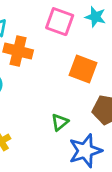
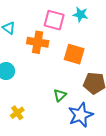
orange cross: (18, 51) -> (38, 42), moved

